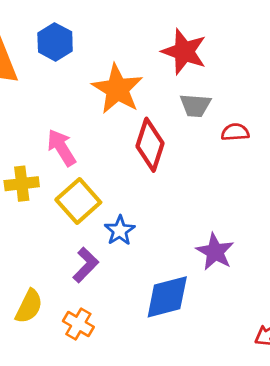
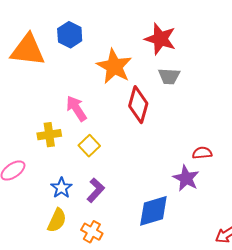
red semicircle: (235, 132) -> (202, 153), moved
yellow square: (78, 201) -> (89, 146), size x0.7
blue star: (120, 231) -> (61, 188), moved

